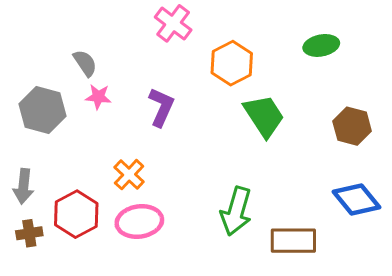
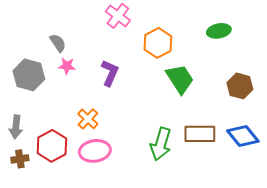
brown rectangle: (293, 241) -> (200, 134), moved

